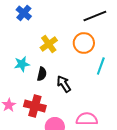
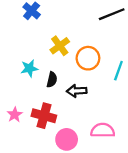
orange circle: (84, 43) -> (88, 58), moved
black arrow: (64, 84) -> (77, 91), turned -60

